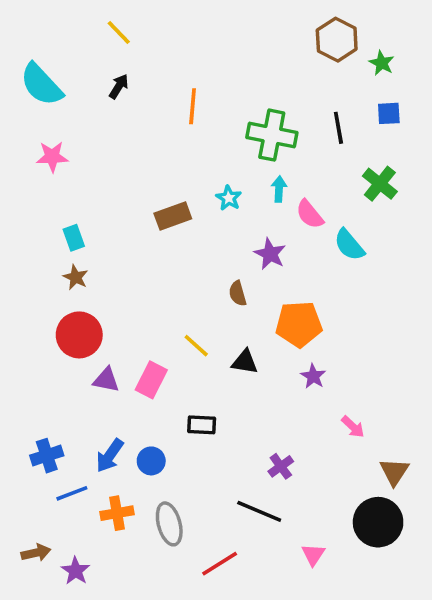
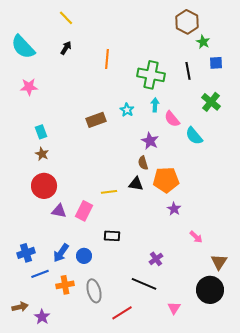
green star: (382, 63) -> (203, 42), moved
brown semicircle: (238, 293) -> (143, 163), moved
yellow line: (196, 346) -> (109, 192), turned -49
black triangle: (245, 362) -> (136, 184), moved

